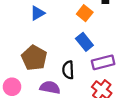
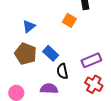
blue rectangle: (84, 42) -> (51, 53), moved
brown pentagon: (34, 58) -> (26, 54), moved

